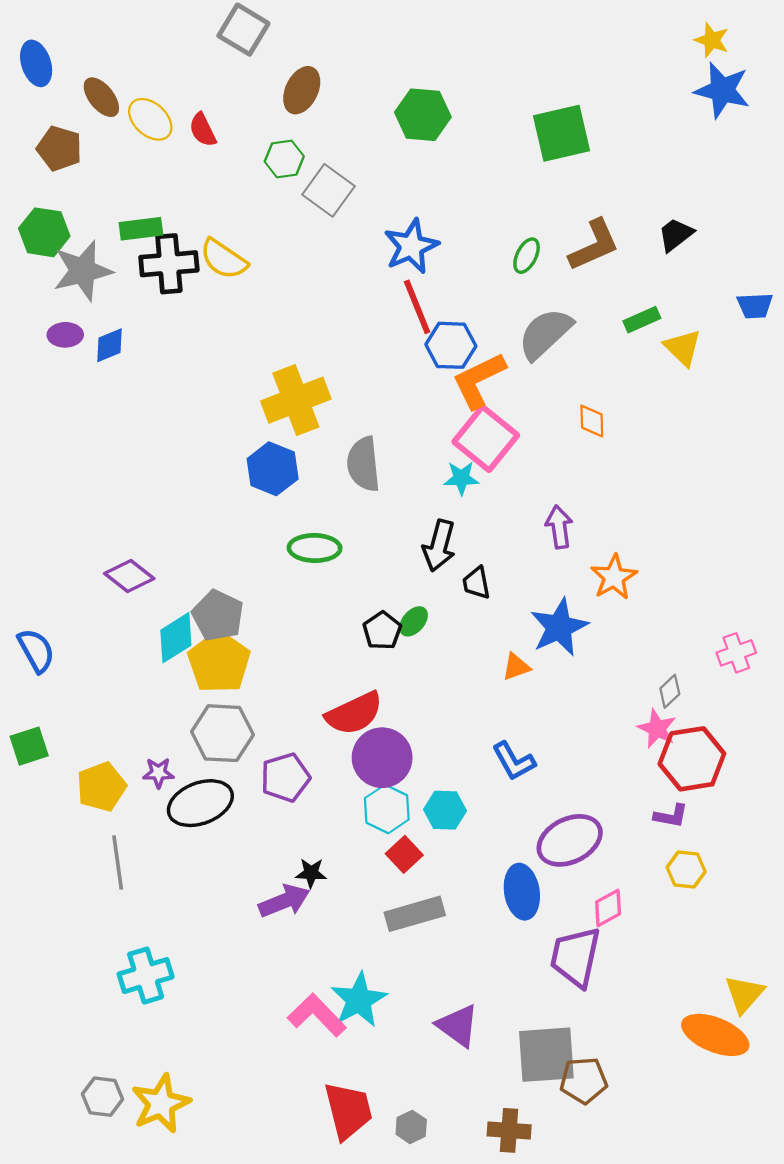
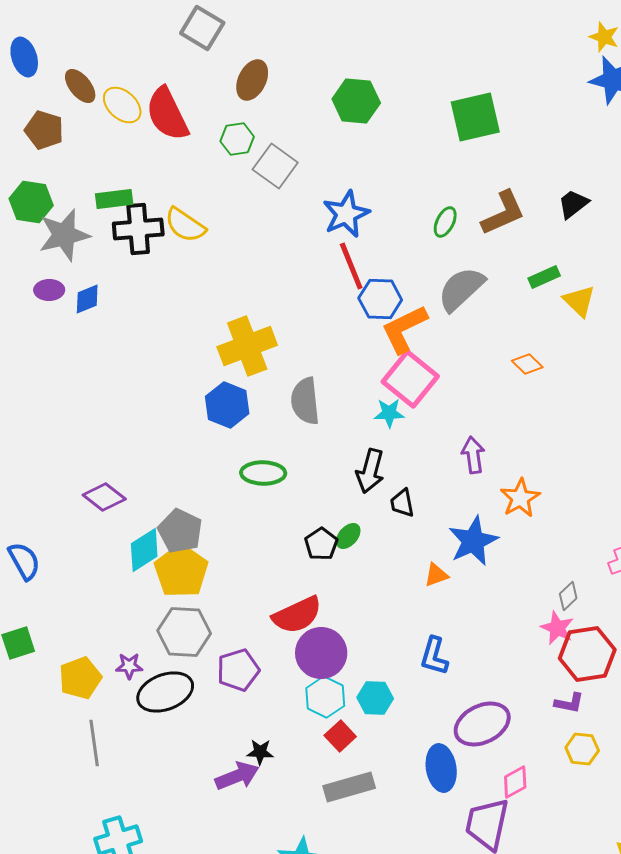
red semicircle: (203, 130) -> (167, 114), size x1.8
orange diamond: (592, 421) -> (527, 364), moved, turned -44
blue L-shape: (514, 761) -> (434, 656), turned 45

